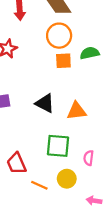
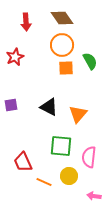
green semicircle: (90, 53) -> (90, 61), turned 72
orange triangle: (77, 111) -> (78, 114), turned -42
pink semicircle: (89, 158) -> (89, 157), size x1.5

